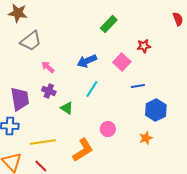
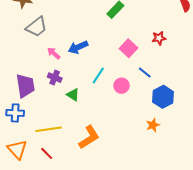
red star: (144, 46) -> (159, 38), moved
blue arrow: (87, 61) -> (78, 47), moved
blue line: (138, 86) -> (145, 72), turned 48
pink circle: (108, 129) -> (121, 86), moved

